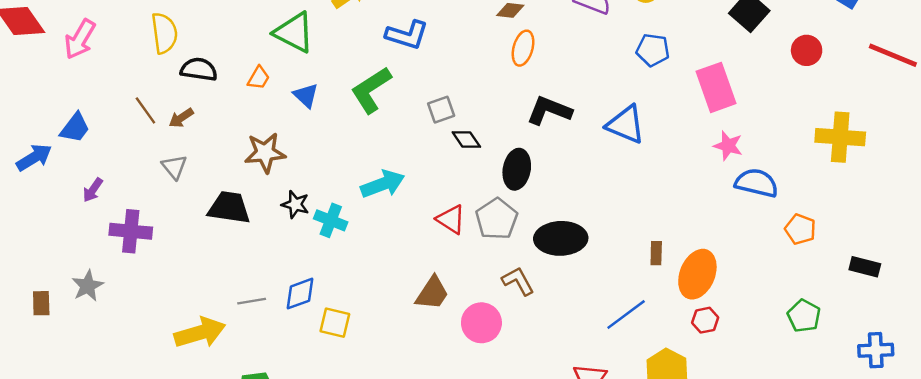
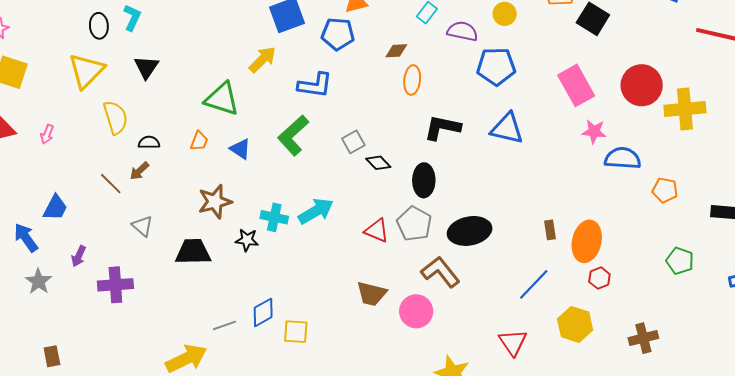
pink arrow: (80, 39) -> (47, 134), size x0.6
blue pentagon: (653, 50) -> (496, 66), moved, size x1.4
red circle: (807, 50) -> (642, 85), moved, size x1.6
black semicircle: (199, 69) -> (149, 142), size x0.7
brown arrow: (181, 118) -> (139, 171), moved
blue arrow: (34, 157) -> (26, 238), turned -84
cyan cross: (331, 220) -> (274, 217), moved
brown L-shape: (518, 281) -> (440, 272), size x1.4
gray star: (88, 286) -> (38, 281), moved
brown trapezoid: (432, 293) -> (372, 294), turned 80

